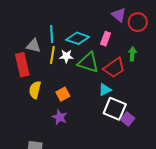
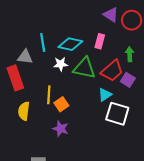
yellow line: (52, 55) -> (49, 95), moved
yellow semicircle: (35, 90) -> (24, 111), moved
purple square: (128, 119) -> (128, 80), moved

